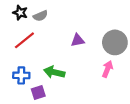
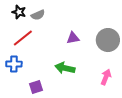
pink arrow: (107, 69) -> (106, 77), moved
green arrow: (54, 72) -> (65, 68), moved
blue cross: (21, 75) -> (14, 64), moved

